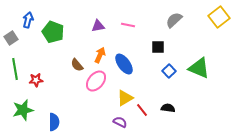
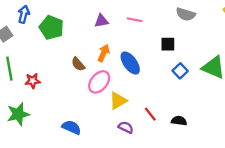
gray semicircle: (174, 20) -> (186, 14), turned -120
yellow triangle: (125, 98) -> (118, 101), moved
black semicircle: (168, 108) -> (179, 121), moved
blue semicircle: (54, 122) -> (71, 127), moved, turned -66

